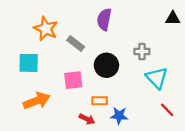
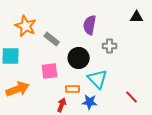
purple semicircle: (104, 19) -> (90, 25), moved
cyan triangle: (157, 78) -> (98, 79), moved
red arrow: (87, 119) -> (62, 105), turned -96

